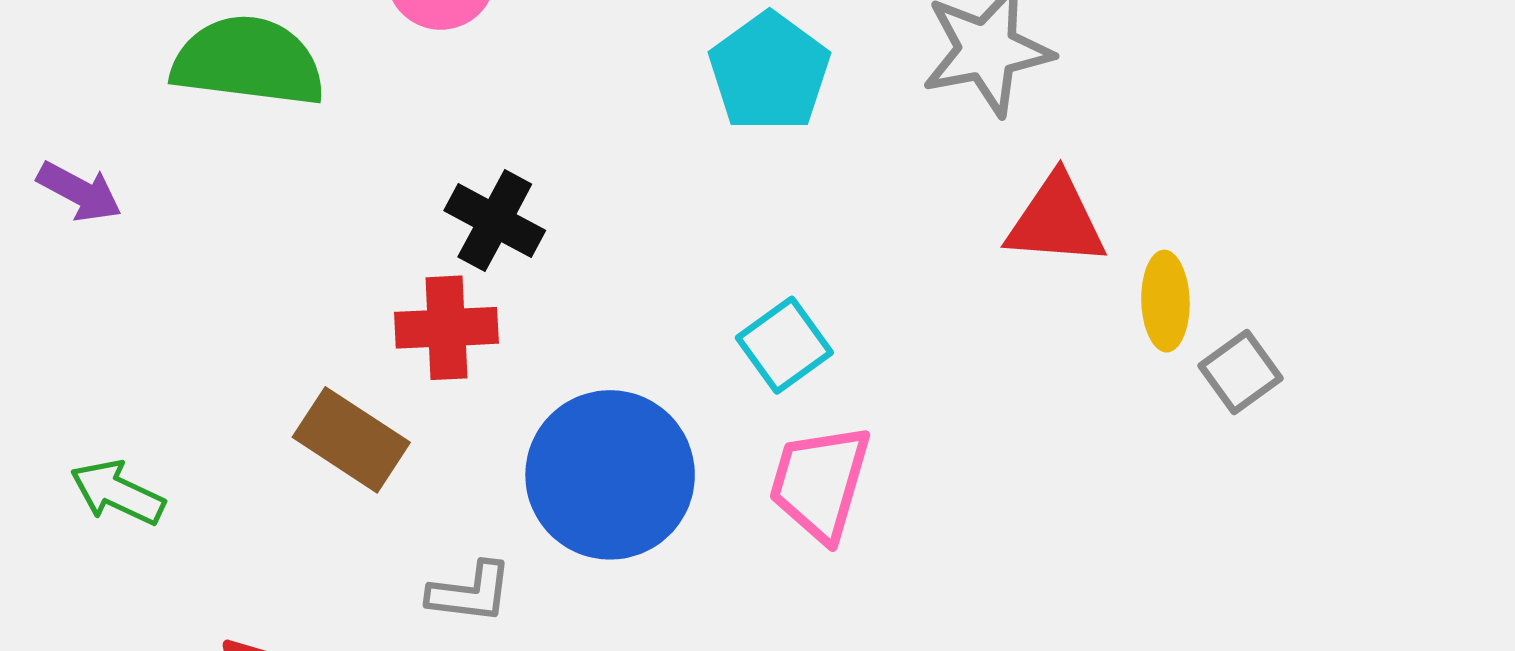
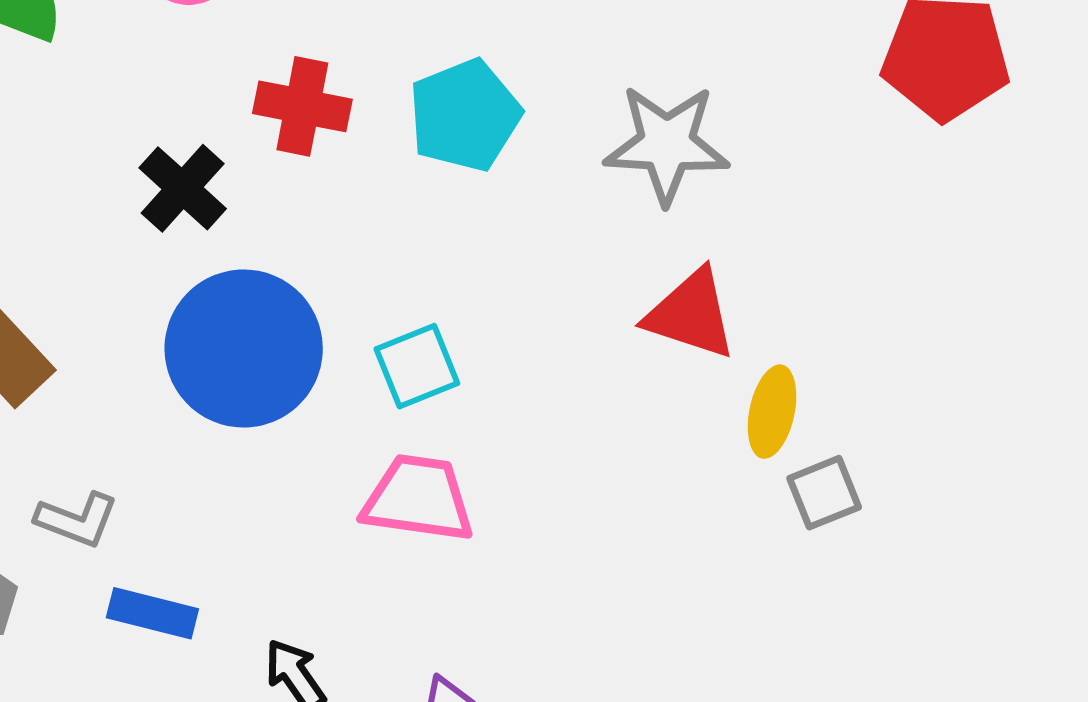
red cross: (446, 328) -> (302, 106), moved
blue circle: (610, 475) -> (244, 349), moved
pink trapezoid: (820, 483) -> (418, 499), turned 68

